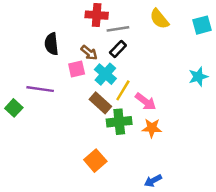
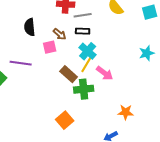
black rectangle: (118, 49) -> (83, 31), turned 48
cyan cross: (105, 74) -> (88, 51), moved
orange star: (152, 128) -> (126, 112), moved

